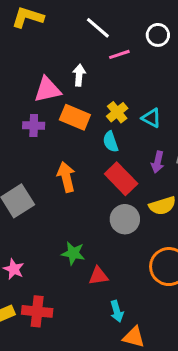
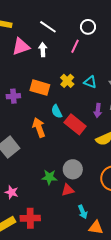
pink line: (119, 54) -> (75, 46), moved, turned -40
white arrow: (79, 75) -> (43, 50), moved
pink triangle: (47, 90) -> (21, 47), moved
cyan semicircle: (111, 142) -> (57, 111), moved
gray circle: (125, 219) -> (73, 169), moved

